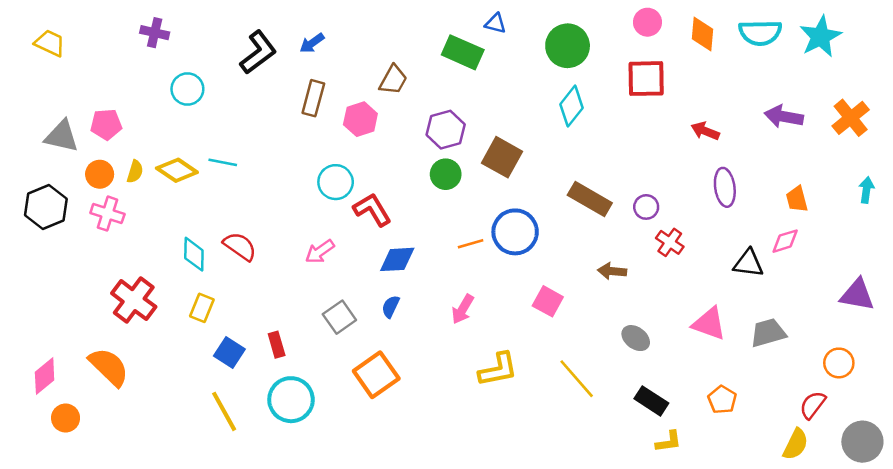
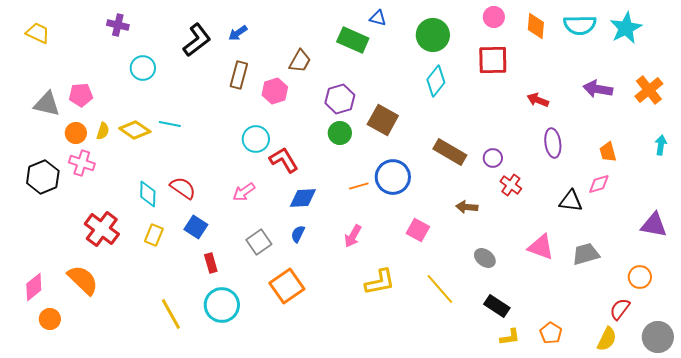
black hexagon: (46, 207) -> (43, 177), moved
blue square: (229, 352) -> (196, 227), moved
orange pentagon: (722, 400) -> (551, 333), moved

